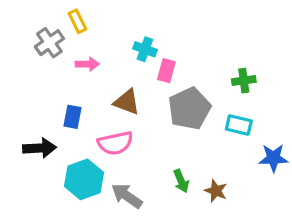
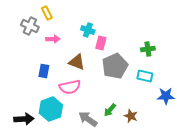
gray cross: (49, 43) -> (30, 26), turned -30
black arrow: (40, 148) -> (24, 119), moved
green arrow: (181, 181) -> (110, 110), turned 64
gray arrow: (127, 196) -> (88, 119), moved

